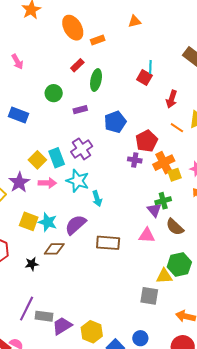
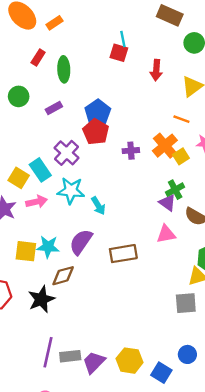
orange line: (177, 128) -> (181, 119), moved
red pentagon: (147, 141) -> (96, 132), moved
black star: (32, 264) -> (41, 299), size x1.6

